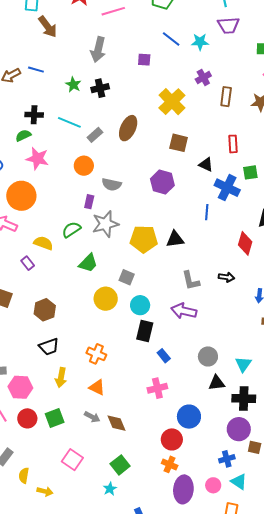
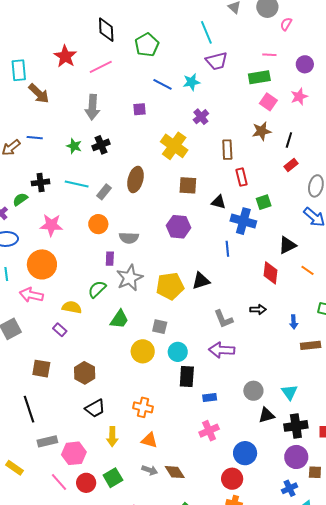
brown rectangle: (226, 97) -> (227, 150), moved
green semicircle: (23, 135) -> (20, 199), moved
blue rectangle: (164, 356) -> (210, 398), turned -48

